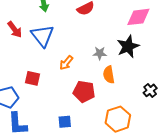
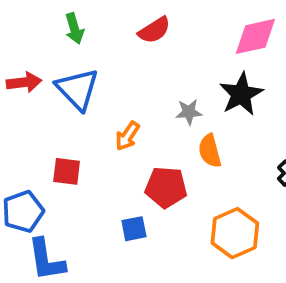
red arrow: (15, 30) -> (24, 82), turned -54
blue square: (65, 122) -> (134, 229), moved

